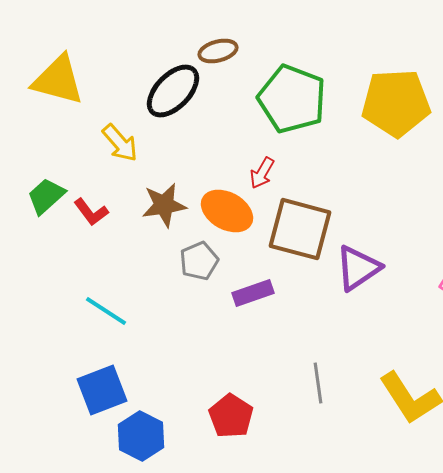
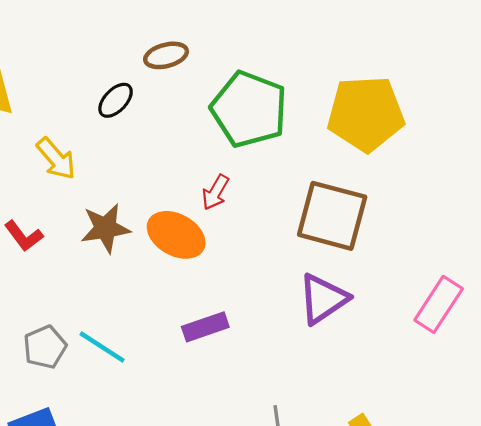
black ellipse: (173, 91) -> (116, 100), size x0.6
brown square: (300, 229) -> (332, 216), moved
gray pentagon: (199, 261) -> (45, 347), moved
cyan line: (106, 311) -> (102, 347), moved

